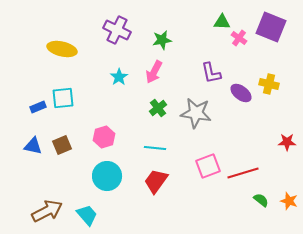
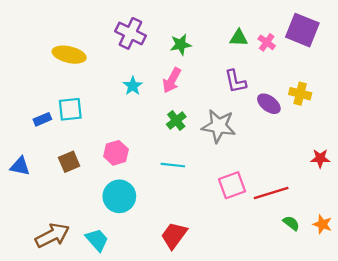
green triangle: (222, 22) -> (239, 38), moved
blue triangle: (33, 146) -> (20, 166), moved
red trapezoid: (156, 181) -> (174, 235), moved

